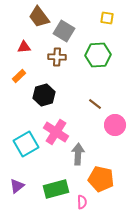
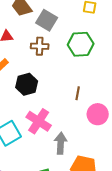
brown line: (95, 104) -> (78, 93), turned 64

